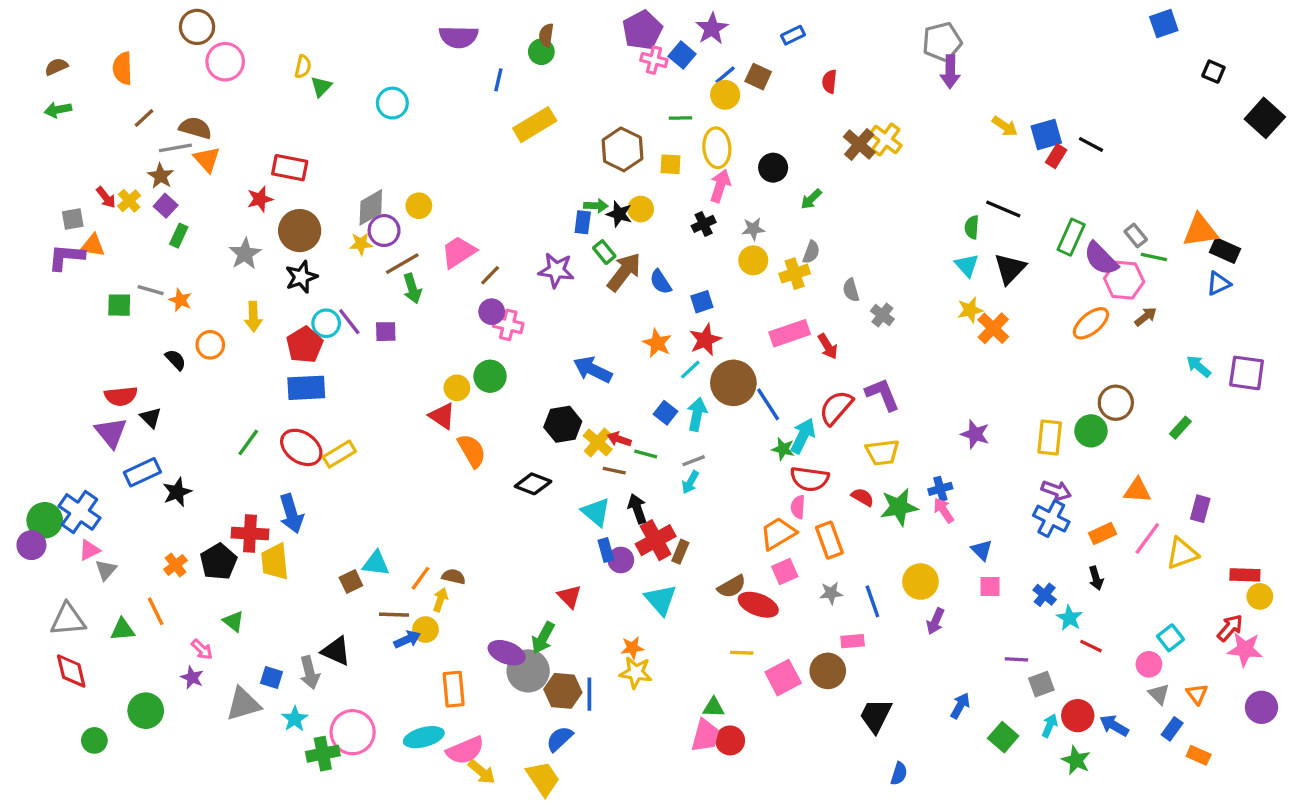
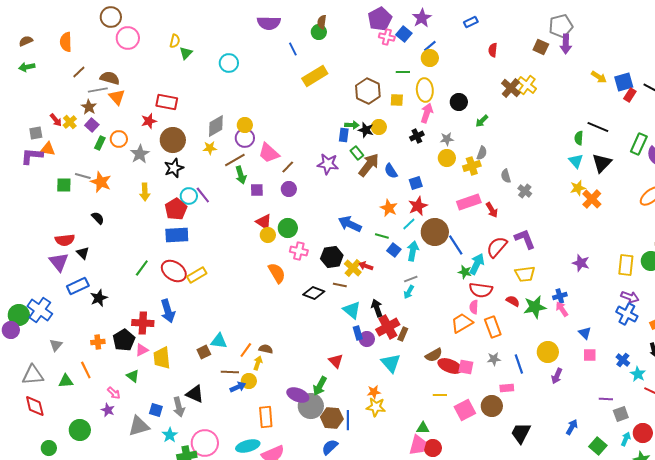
brown square: (758, 77) -> (541, 47), moved
blue line: (498, 80) -> (293, 49), turned -40
purple circle: (384, 231) -> (245, 138), moved
pink trapezoid: (459, 252) -> (269, 153), turned -105
orange star: (180, 300) -> (101, 182), size x1.5
pink cross: (508, 325) -> (299, 251), moved
purple square: (386, 332) -> (257, 190), moved
orange circle: (210, 345) -> (119, 139), moved
red triangle: (442, 416) -> (264, 222), moved
green line: (646, 454) -> (382, 236), moved
brown line: (614, 471) -> (340, 285), moved
pink triangle: (89, 550) -> (142, 350), moved
yellow trapezoid: (275, 562) -> (162, 358), moved
orange cross: (175, 565) -> (98, 342), turned 32
pink square: (785, 572) -> (466, 367), moved, turned 35

